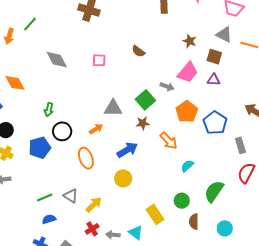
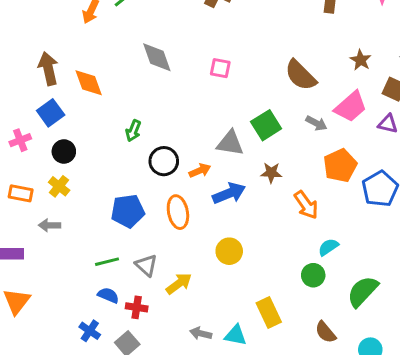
brown semicircle: (138, 51) -> (301, 75), moved, size x1.6
green square: (145, 100) -> (266, 125), moved
black circle: (62, 131) -> (164, 161), moved
blue pentagon: (40, 148) -> (128, 211), moved
blue arrow: (127, 150) -> (229, 193), moved
green circle: (182, 201) -> (313, 275), moved
blue semicircle: (49, 219) -> (108, 295), turned 32
brown semicircle: (194, 222) -> (326, 332), turned -49
red cross: (92, 229) -> (137, 307), moved, turned 32
cyan triangle: (136, 232) -> (236, 335), turned -35

